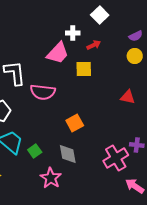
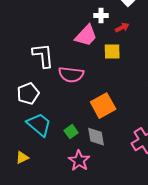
orange square: (75, 123) -> (103, 106), size x1.4
green square: (35, 151) -> (71, 132), moved

